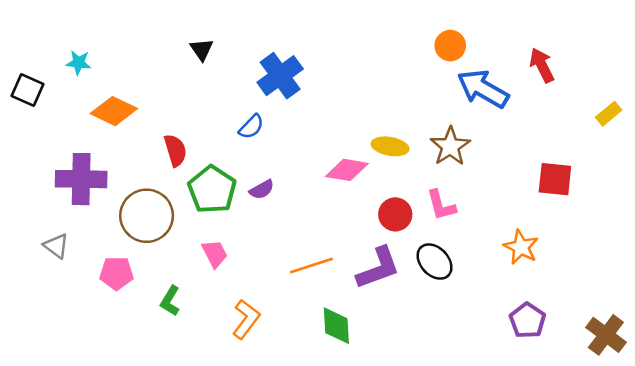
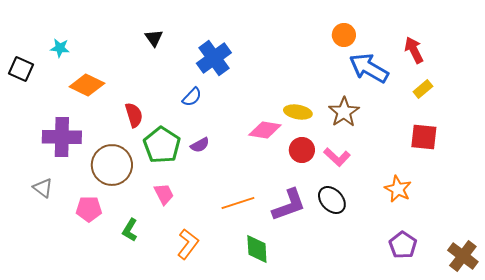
yellow rectangle: (609, 114) -> (423, 89), moved
pink L-shape: (441, 205) -> (337, 157), turned -32
red circle: (395, 214) -> (302, 150), moved

